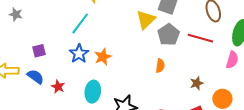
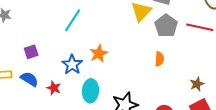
blue star: (79, 54) -> (72, 65), moved
brown star: (197, 83) -> (197, 84), moved

